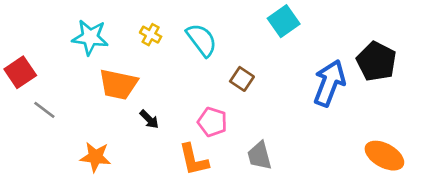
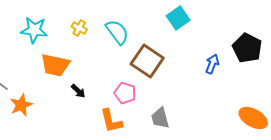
brown square: (242, 79) -> (147, 61), size x1.8
blue arrow: (329, 83) -> (212, 64), size x0.6
orange star: (95, 157) -> (21, 105), moved, turned -30

